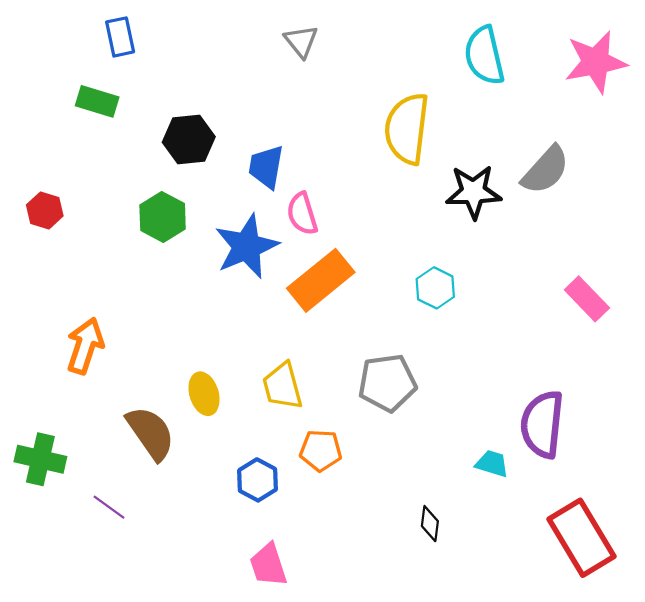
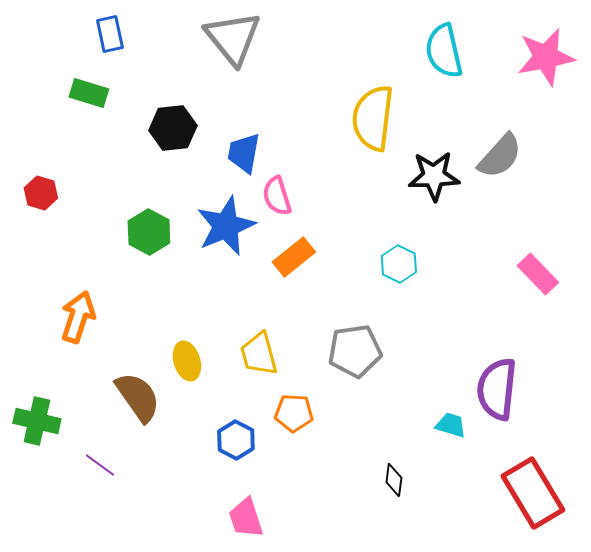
gray triangle: (301, 41) -> (233, 38), moved, size x1.8
green hexagon: (163, 217) -> (149, 232), moved
orange rectangle: (321, 280) -> (294, 257), size x0.7

